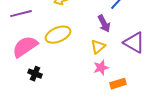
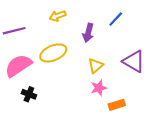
purple arrow: (104, 24) -> (88, 33), moved, turned 42

